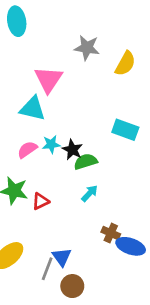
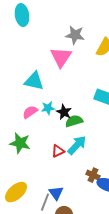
pink triangle: (48, 79) -> (61, 57), moved
cyan arrow: (90, 193) -> (77, 145), size x1.5
red triangle: (41, 201) -> (58, 151), moved

